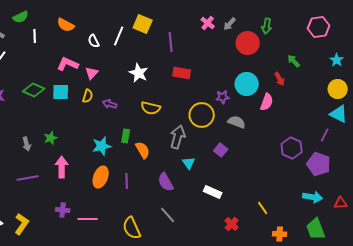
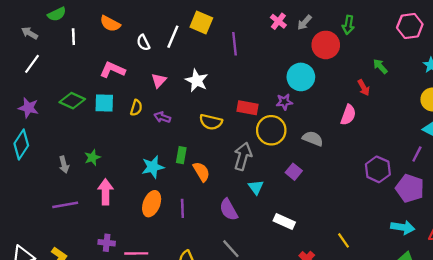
pink triangle: (92, 73) -> (159, 80), moved
red rectangle: (182, 73) -> (248, 108), moved
cyan circle: (247, 84) -> (301, 77), moved
purple star: (223, 97) -> (284, 102), moved

